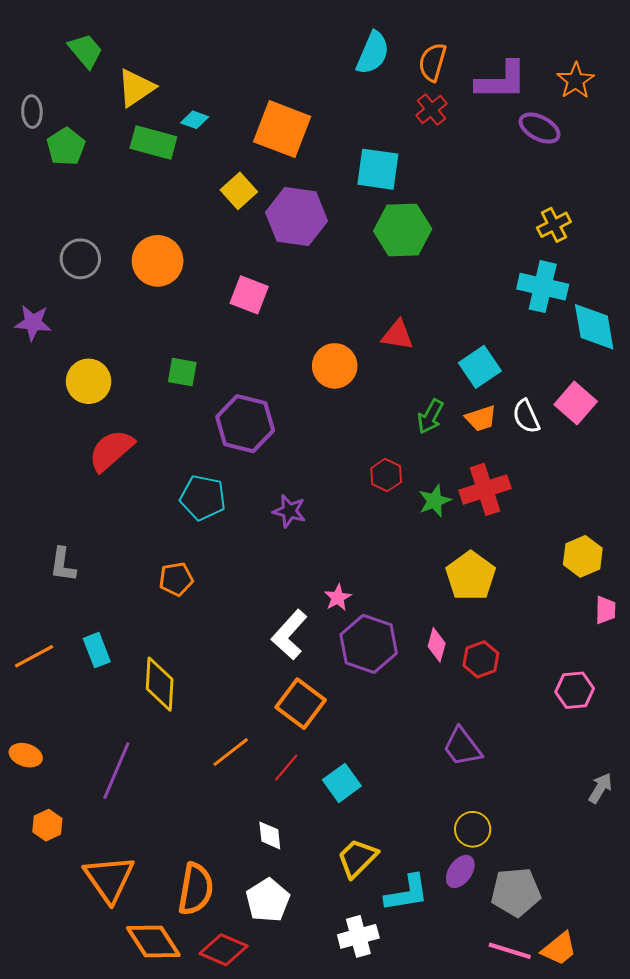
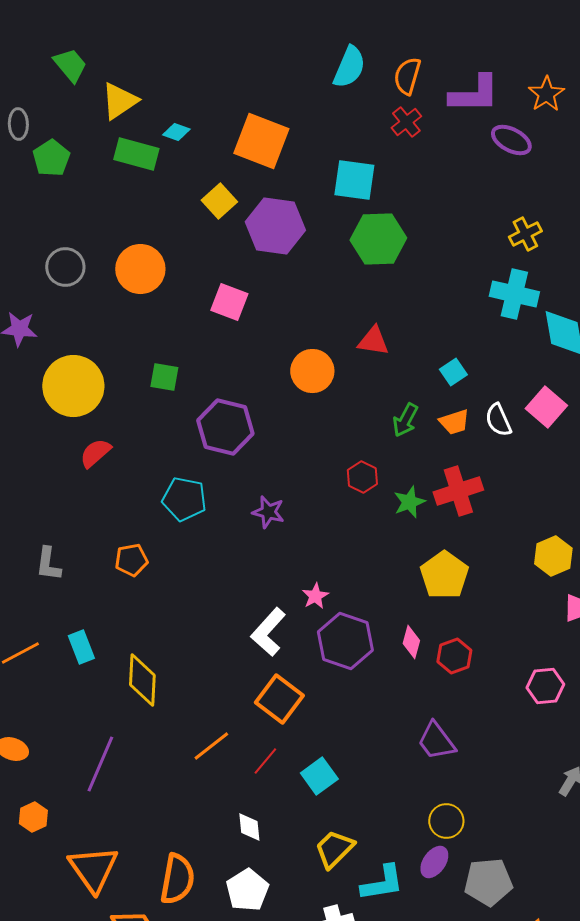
cyan square: (480, 367) -> (453, 372), size x0.7
yellow circle: (89, 381) -> (73, 386), size x1.4
red semicircle: (111, 450) -> (95, 453), size x0.7
orange pentagon: (176, 579) -> (131, 560), moved

